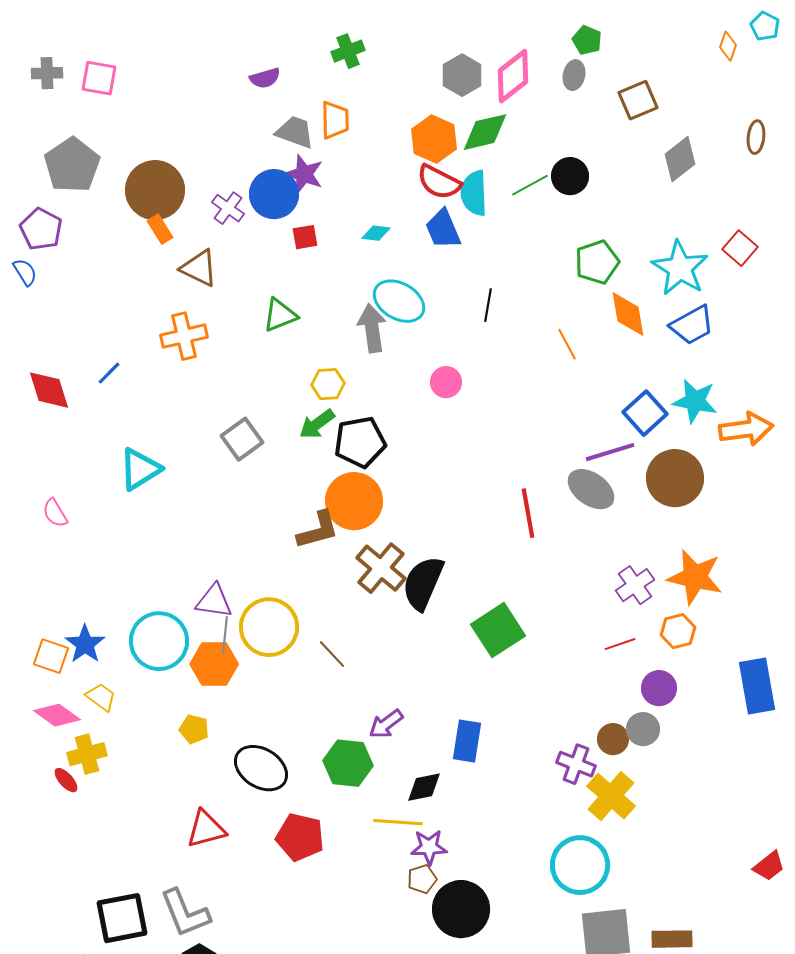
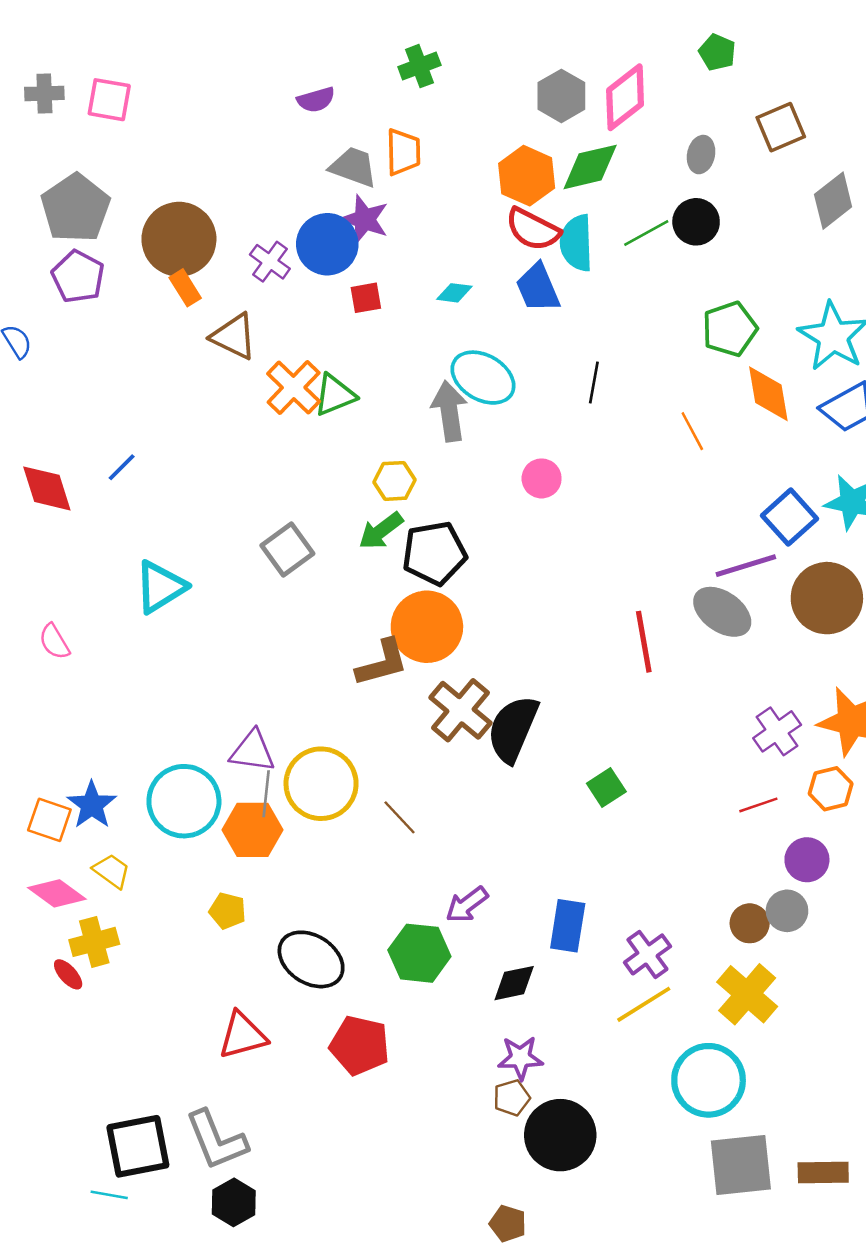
gray ellipse: (574, 75) -> (701, 155), moved
purple pentagon: (41, 229) -> (78, 277), moved
orange cross: (184, 336) -> (294, 388), moved, turned -33
green square: (498, 630) -> (606, 787), size x0.6
purple cross: (576, 764) -> (647, 954), moved, turned 33
yellow line: (398, 822) -> (644, 1004), moved, turned -36

